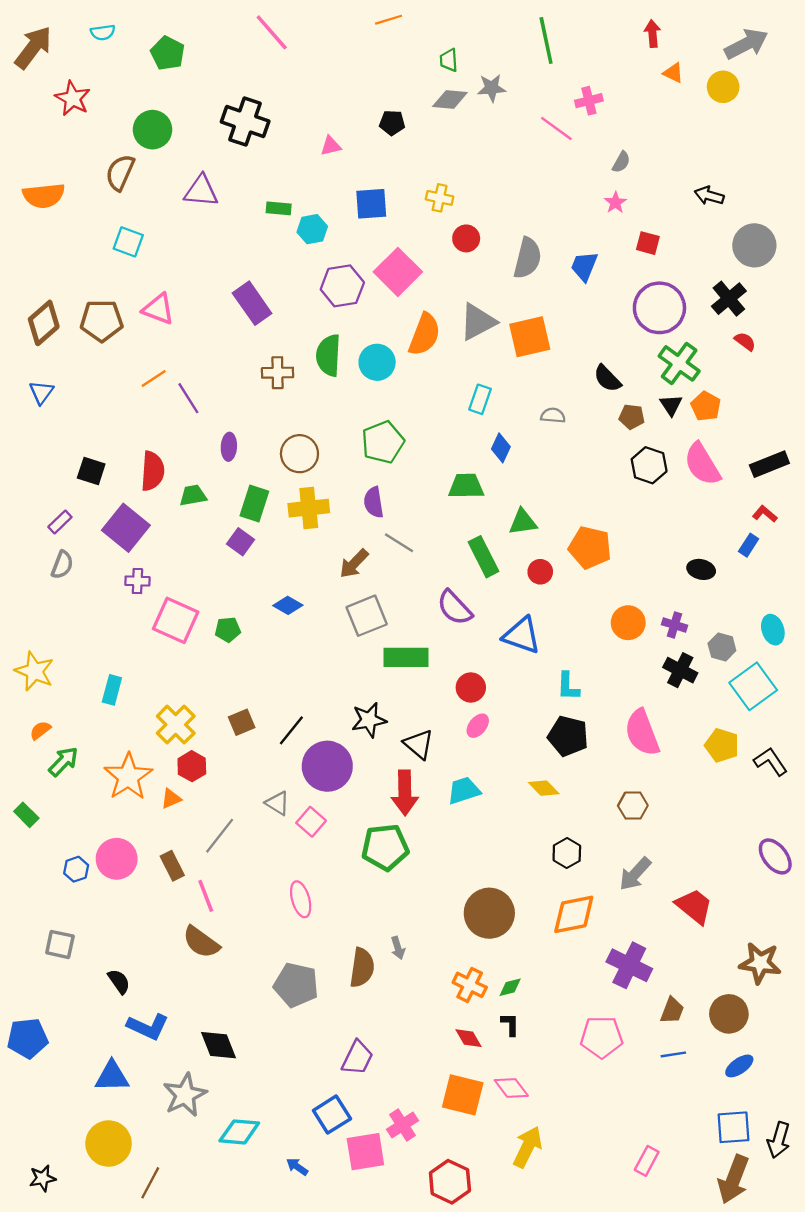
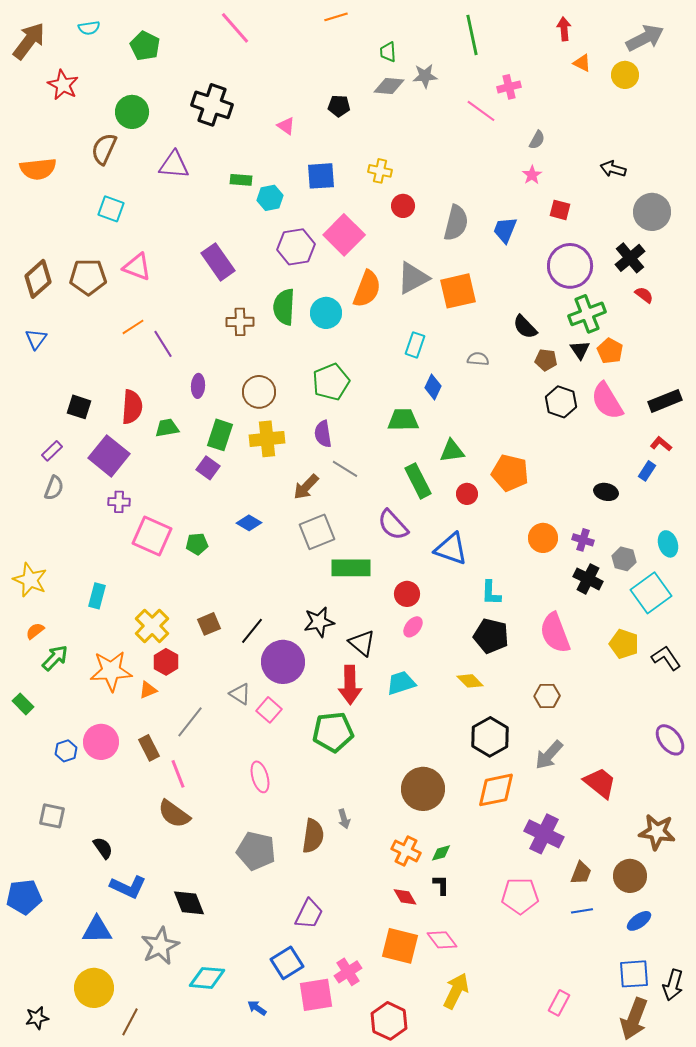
pink triangle: (331, 146) -> (286, 126), turned 48
green cross: (679, 363) -> (587, 314), turned 33
orange star: (128, 777) -> (111, 671), turned 30
black hexagon: (567, 853) -> (490, 737), size x1.5

